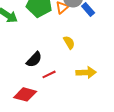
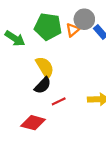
yellow semicircle: (69, 42) -> (45, 67), moved, size x1.5

